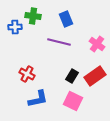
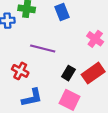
purple line: (59, 42) -> (43, 48), moved

